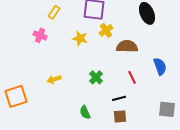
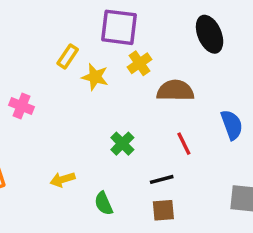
yellow rectangle: (54, 12) -> (68, 56), moved
pink cross: (40, 35) -> (22, 106), moved
yellow arrow: (54, 79) -> (63, 179), moved

